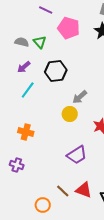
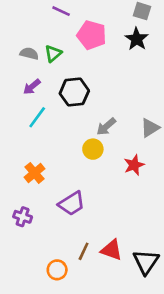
green triangle: (40, 42) -> (53, 54), turned 32
orange cross: (26, 132) -> (35, 173), turned 35
purple trapezoid: (77, 155) -> (72, 204), moved
brown line: (63, 191) -> (84, 251), turned 72

